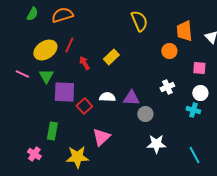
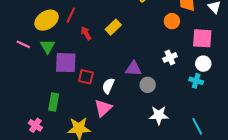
pink square: (199, 68) -> (202, 38), size x1.5
white semicircle: (107, 97) -> (108, 86), moved, turned -70
red square: (84, 106) -> (86, 77), turned -35

